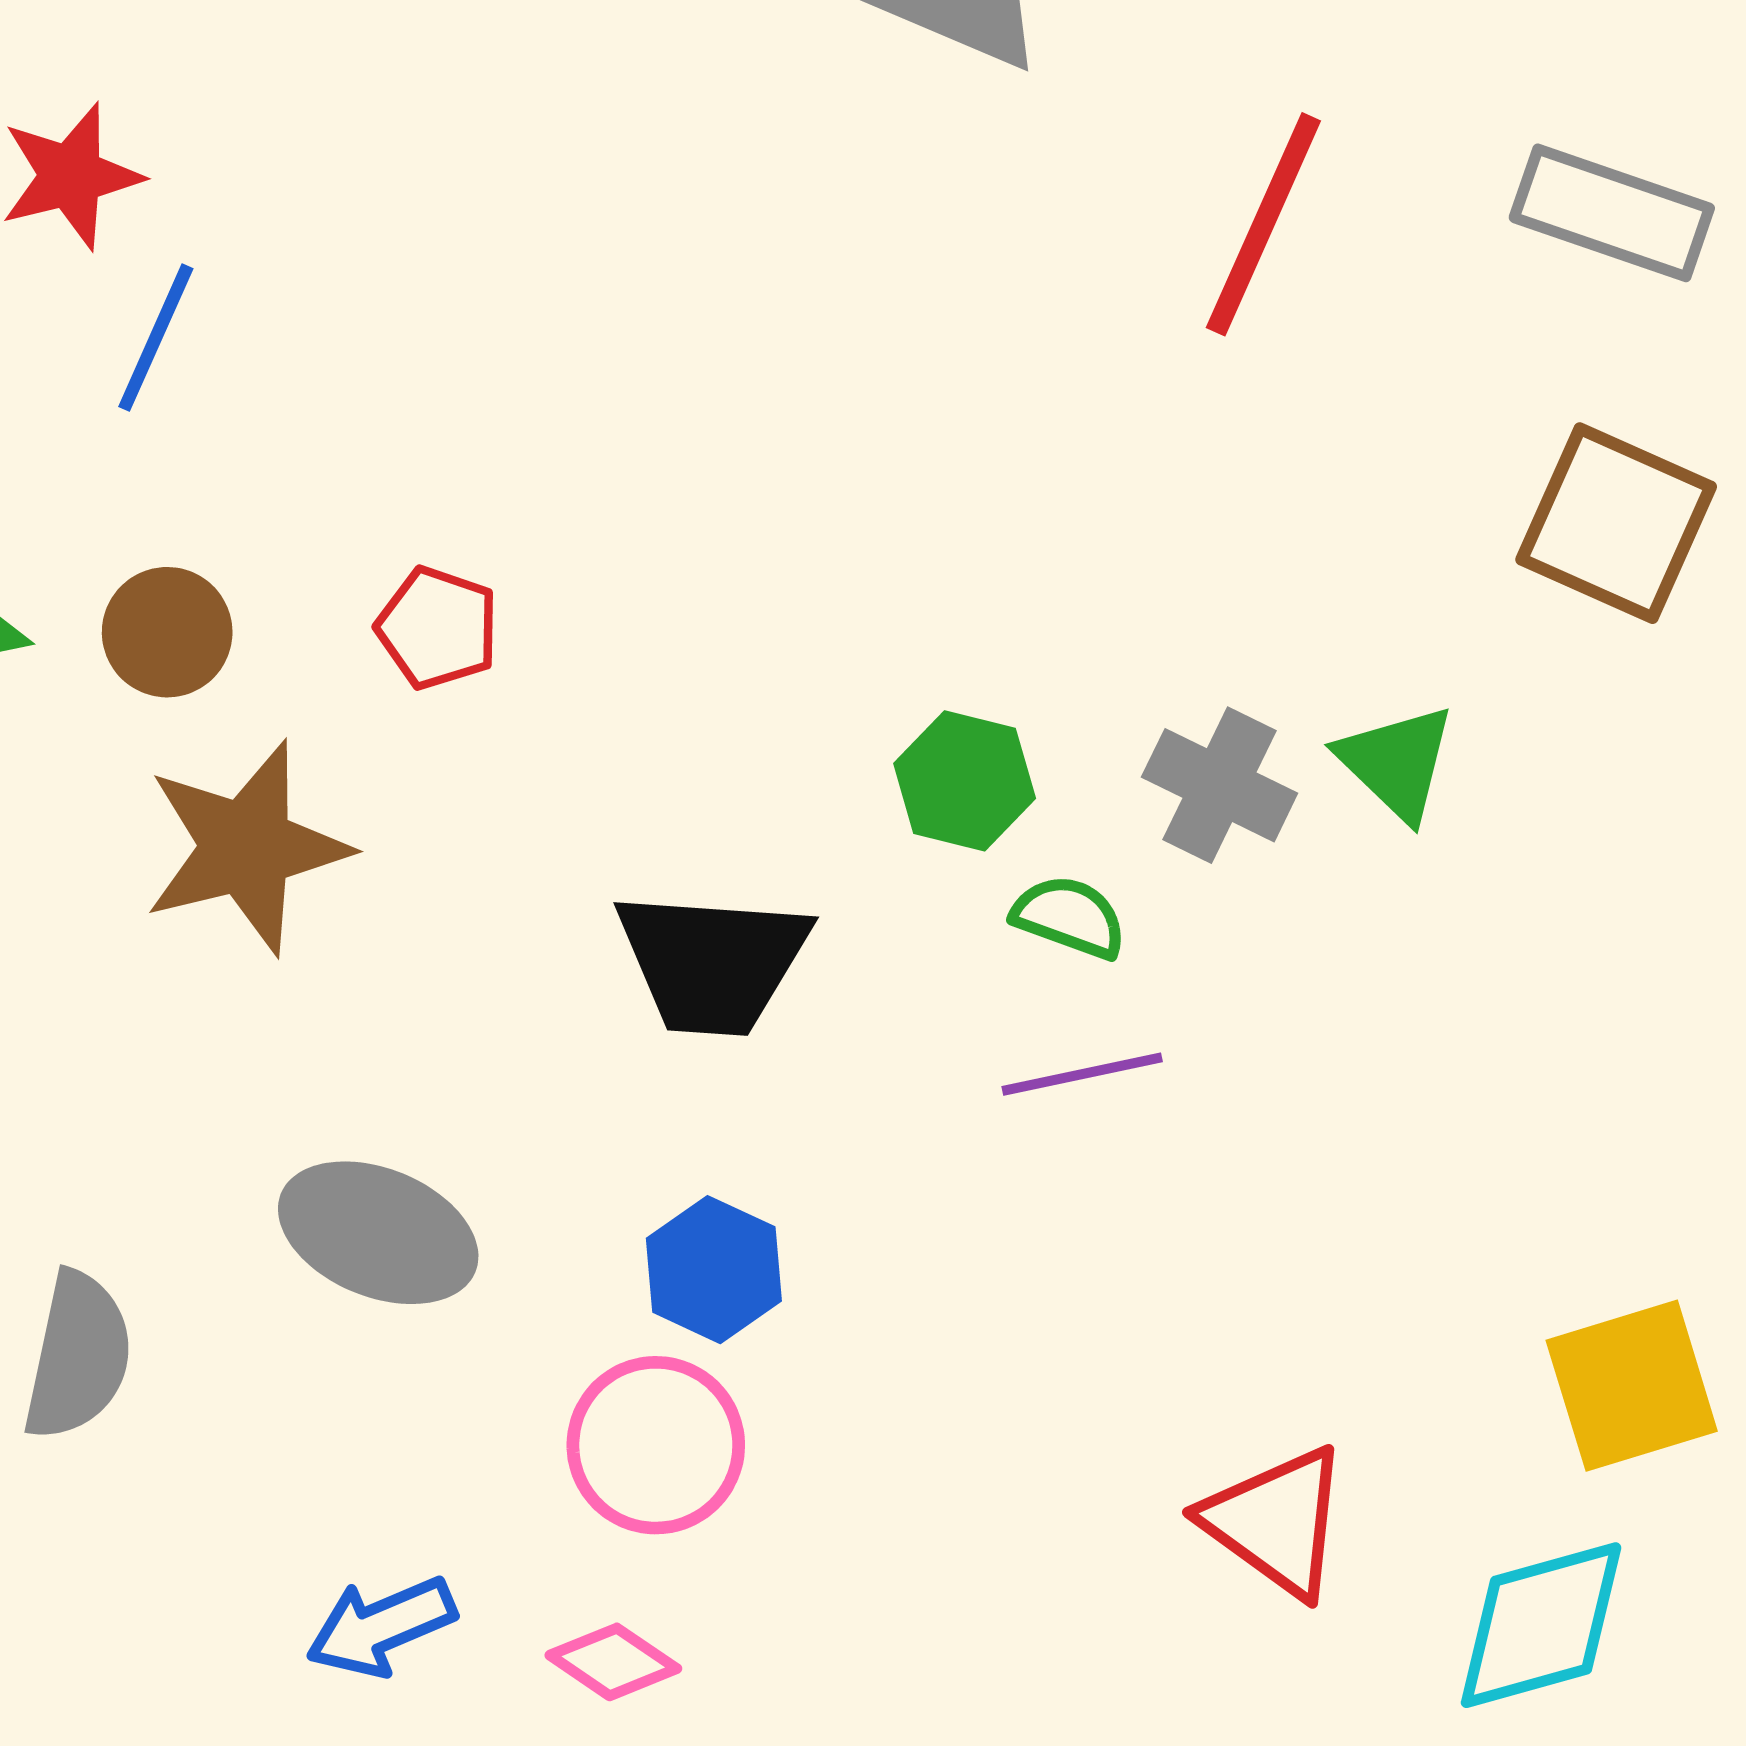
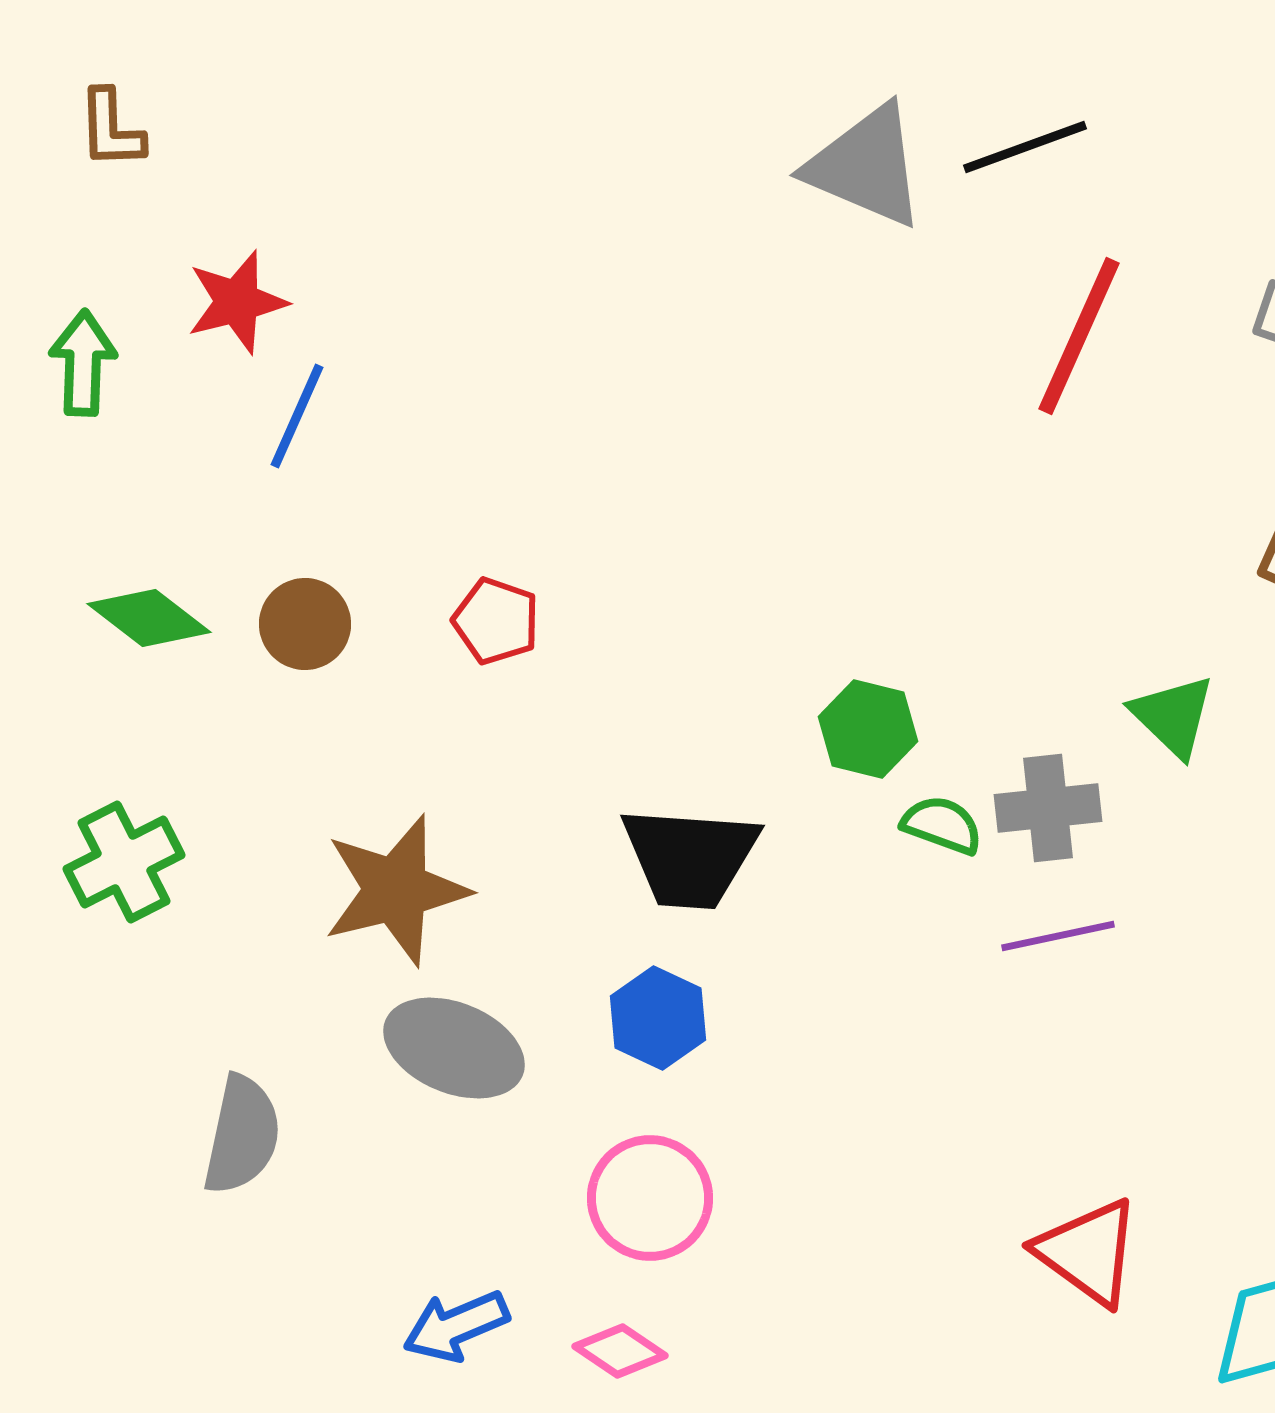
gray cross: (1220, 785) -> (1048, 808), moved, turned -32
brown star: (246, 847) -> (396, 890), moved
purple line: (1082, 1074) -> (1058, 936), moved
blue hexagon: (714, 1270) -> (658, 1018), moved

